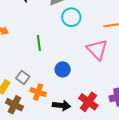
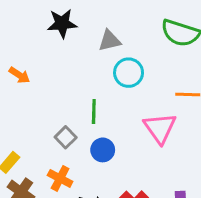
green line: (39, 43) -> (94, 112), moved
gray square: (23, 77) -> (66, 137), moved

